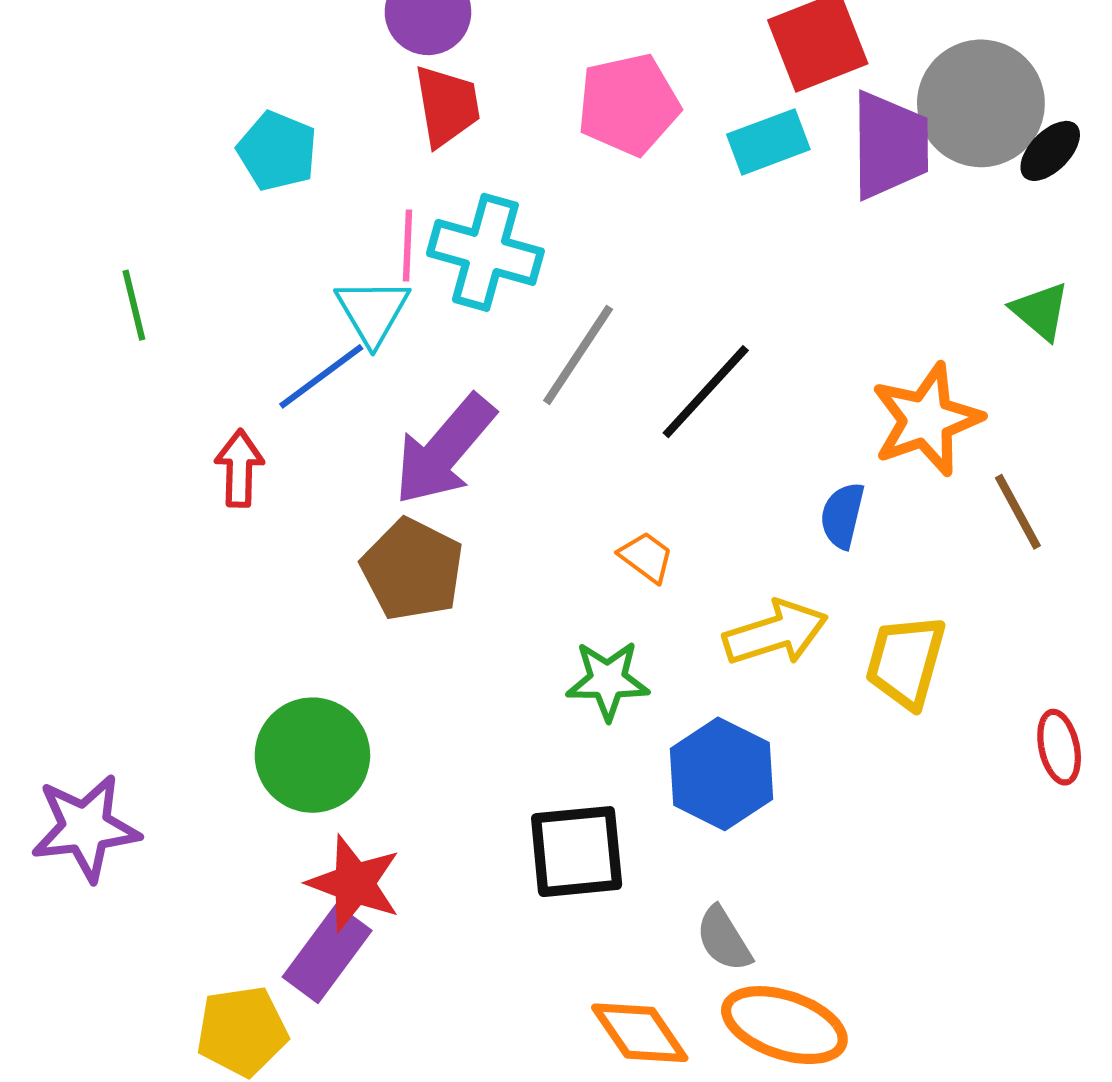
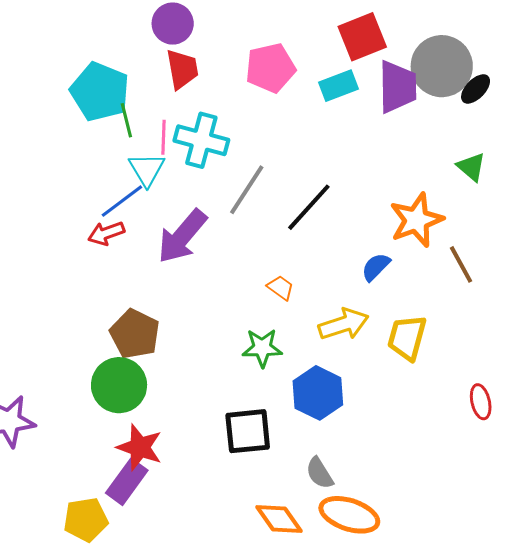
cyan pentagon: (277, 151) -> (100, 92), size x1.5
green line: (134, 305) -> (126, 120), moved
red arrow: (239, 468) -> (106, 233), moved, turned -111
blue semicircle: (842, 515) -> (376, 267), turned 32
brown pentagon: (412, 569) -> (135, 334), moved
red ellipse: (1059, 747) -> (481, 402), moved

